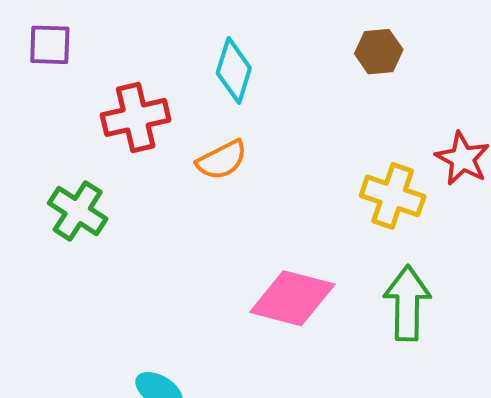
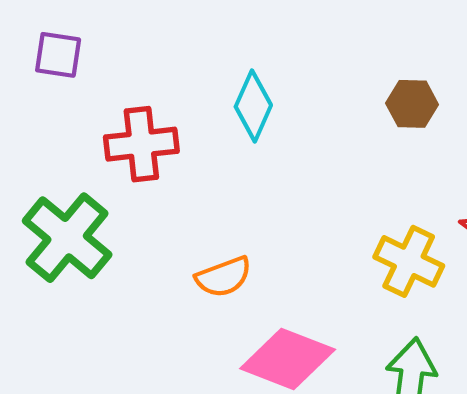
orange semicircle: (222, 160) -> (224, 277), moved
green cross: (78, 211) -> (67, 238), size x1.4

